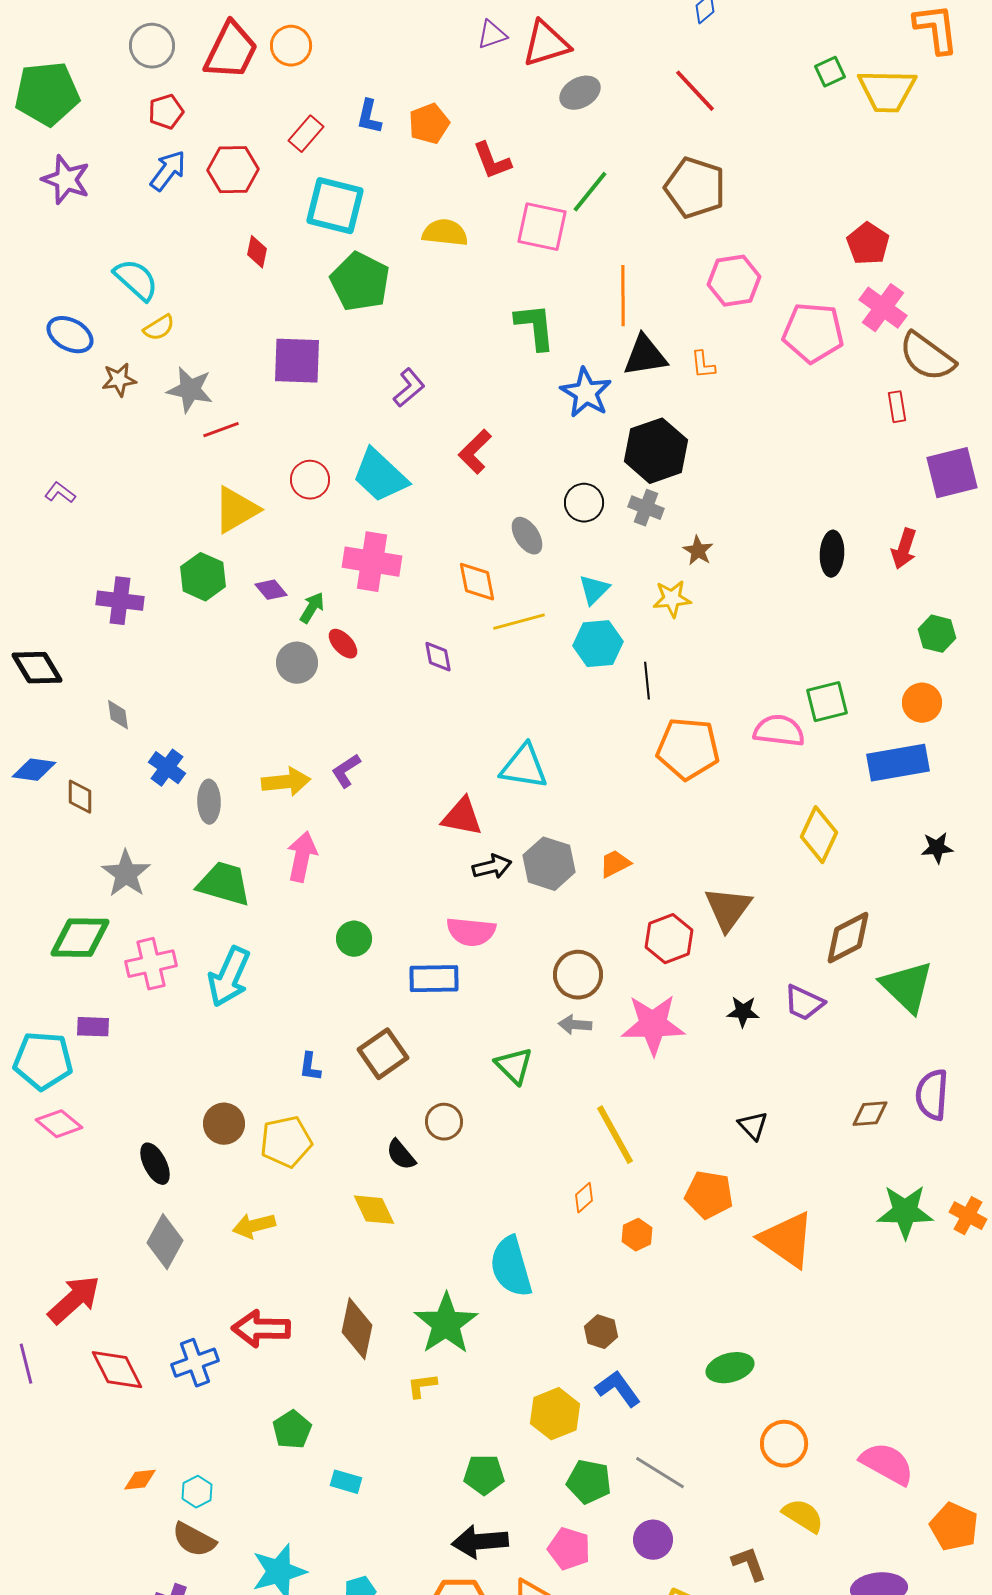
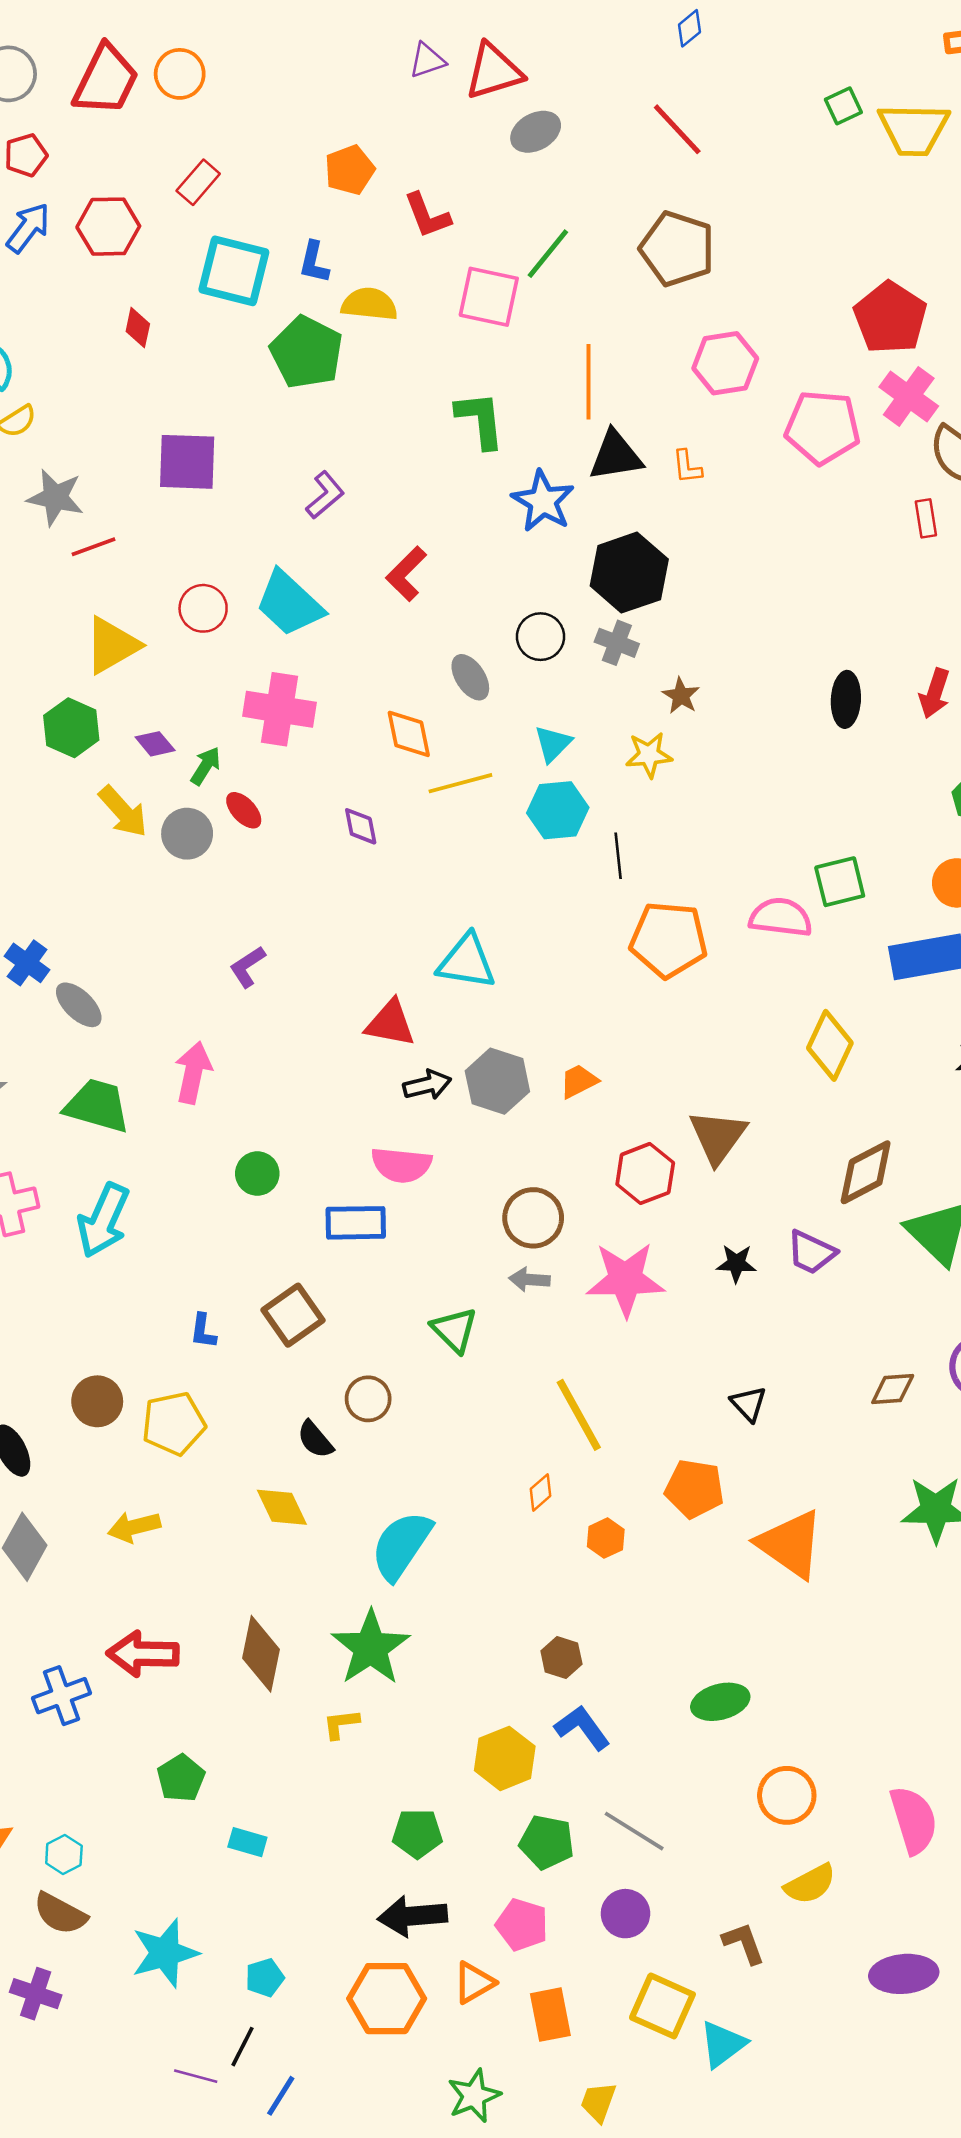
blue L-shape: (369, 117) -> (314, 262), moved
red pentagon: (868, 244) -> (890, 318), size x1.4
green pentagon: (360, 282) -> (307, 352), moved
yellow arrow: (286, 782) -> (123, 811), moved, turned 54
gray ellipse: (209, 802) -> (79, 1005), turned -45
cyan semicircle: (511, 1267) -> (401, 1545), moved, turned 50
pink semicircle: (887, 1464) -> (914, 1820), turned 44
yellow semicircle: (803, 1516) -> (810, 1884), turned 120

